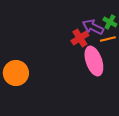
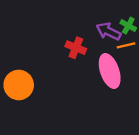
red cross: (80, 38) -> (76, 48), moved, turned -36

